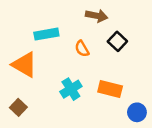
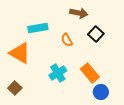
orange rectangle: (110, 89) -> (90, 73), turned 36
blue circle: (137, 112) -> (101, 92), moved

